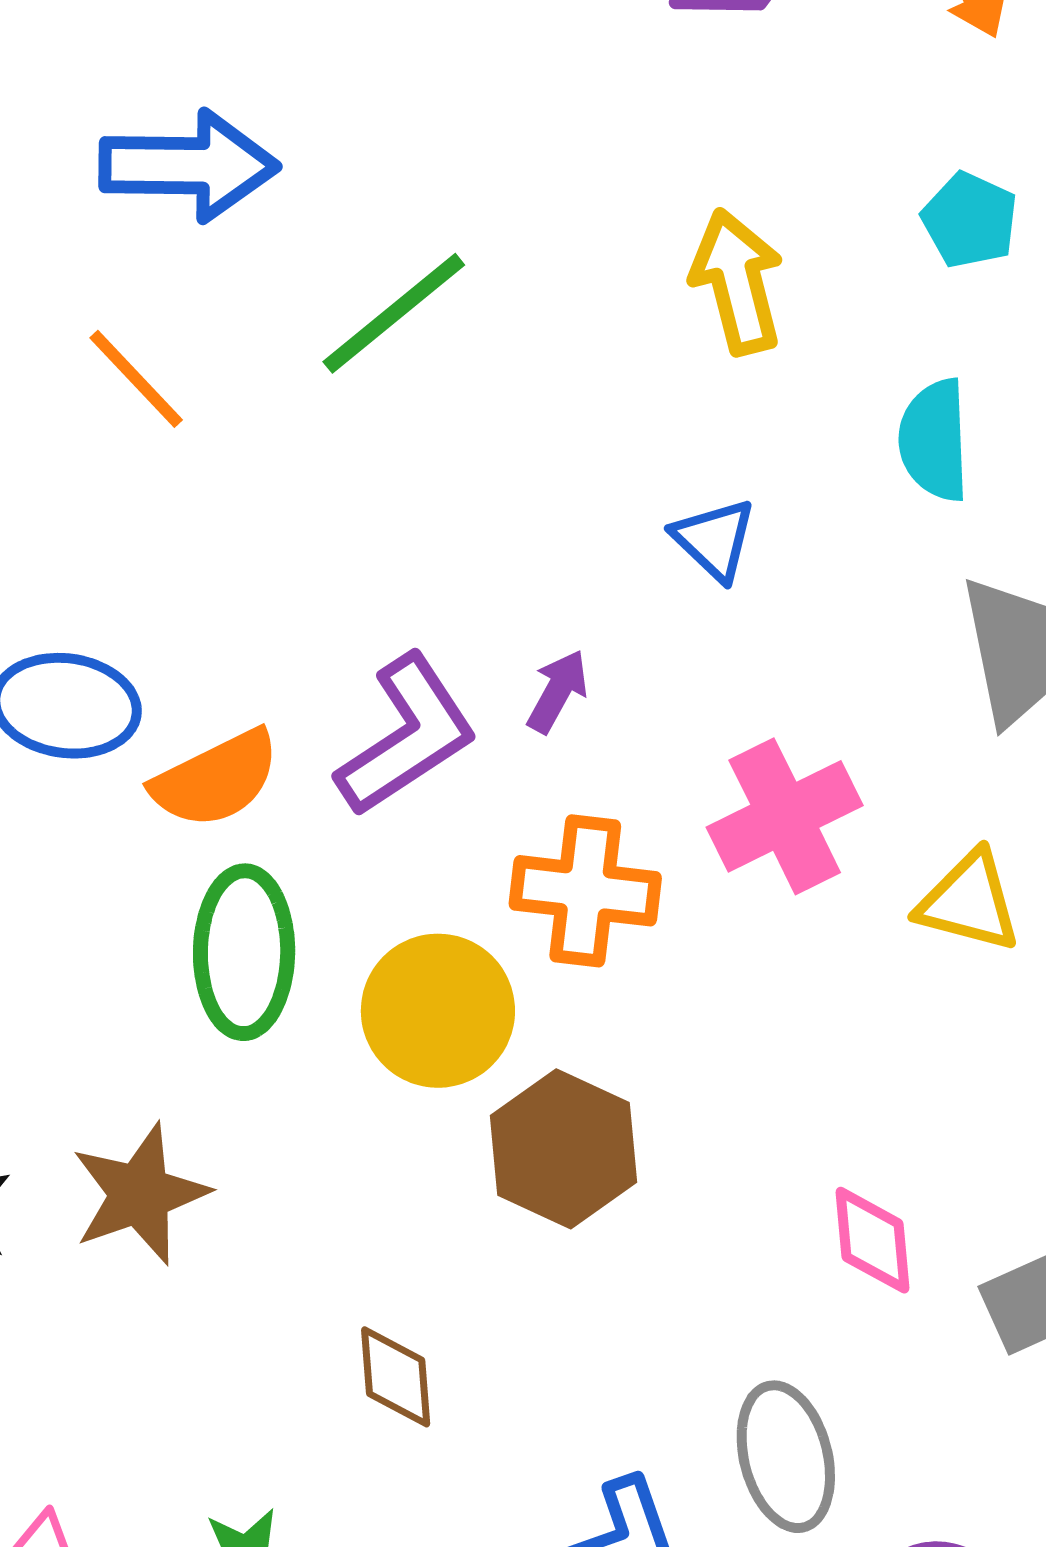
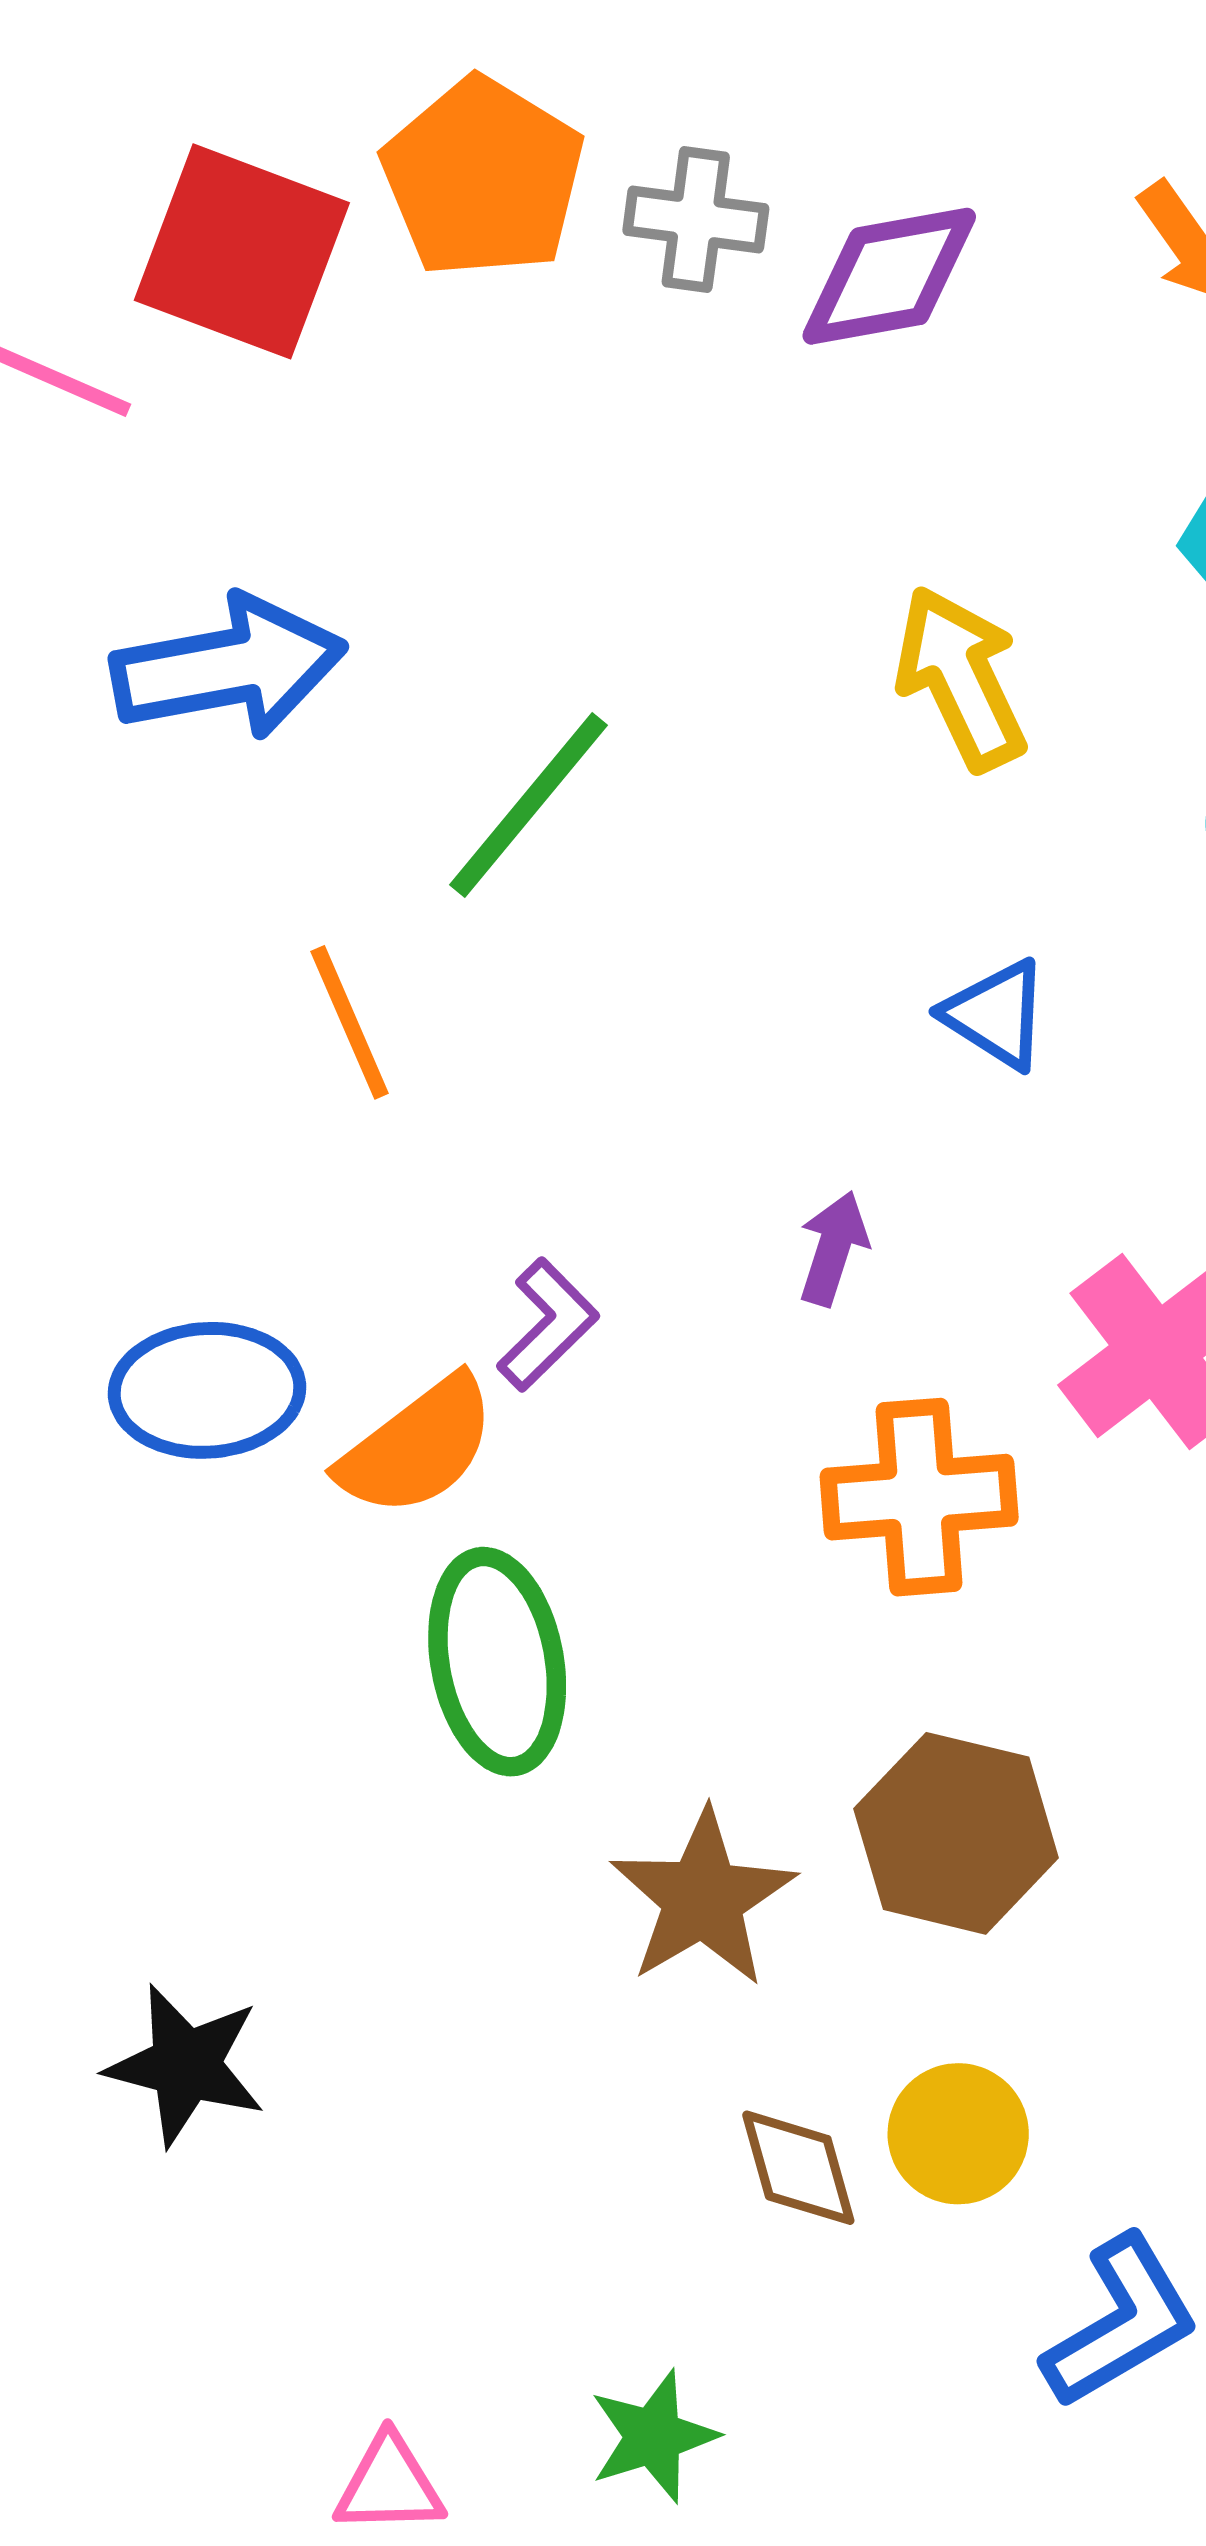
orange line: (136, 379) -> (350, 1022), moved, turned 31
purple L-shape: (407, 736) -> (548, 1325), moved, size x0.6
yellow circle: (438, 1011) -> (958, 2134), moved, size x0.7
brown star: (140, 1194) -> (703, 1898), moved

